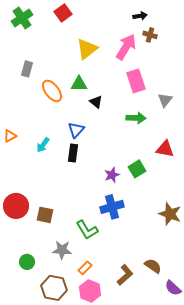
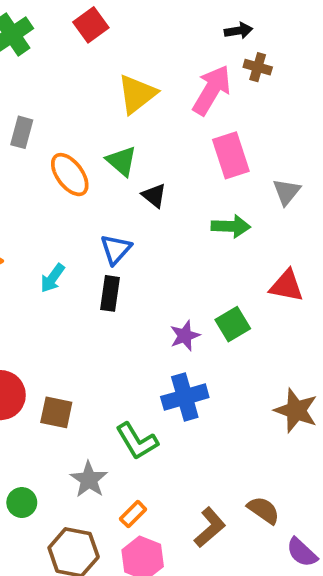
green triangle: (79, 84) -> (122, 161), turned 42
gray star: (62, 250) -> (89, 479), turned 30

